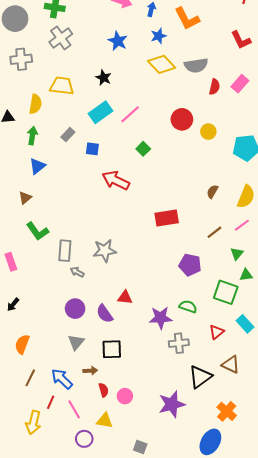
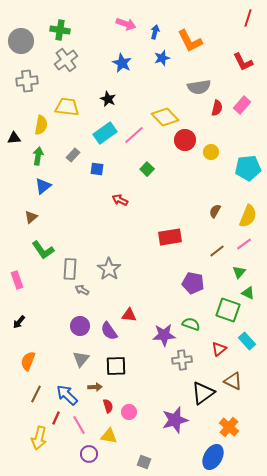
yellow diamond: (162, 64) -> (165, 117), moved
red arrow: (116, 180) -> (120, 200), size x0.6
gray star: (105, 251) -> (109, 269), turned -30
green triangle: (246, 275) -> (248, 293), turned 32

